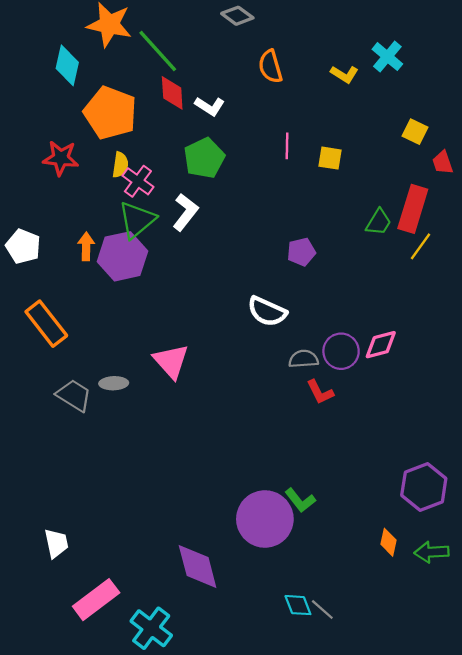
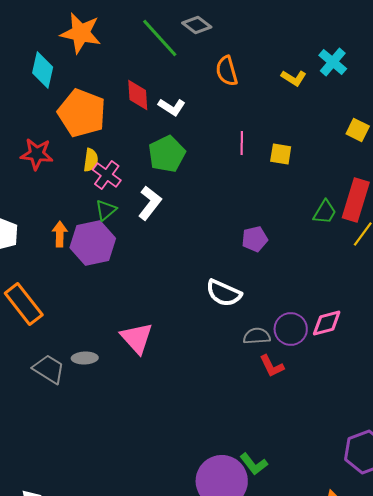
green line: (158, 51) -> (160, 38), moved
green triangle: (137, 220) -> (106, 210), size x0.6

